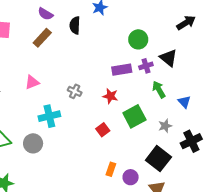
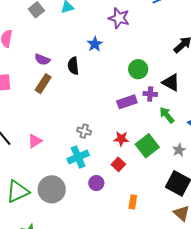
purple cross: (146, 66) -> (150, 94), turned 32
pink triangle: (32, 82) -> (35, 141), moved
red star: (110, 96) -> (121, 139), moved
cyan cross: (49, 116) -> (78, 157), moved
gray circle: (33, 143) -> (52, 189), size x1.4
purple circle: (131, 177) -> (96, 183), moved

